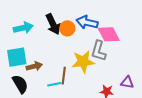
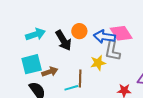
blue arrow: (87, 22) -> (104, 37), moved
black arrow: (53, 24) -> (64, 40), moved
yellow star: (83, 62) -> (98, 63), size x0.7

